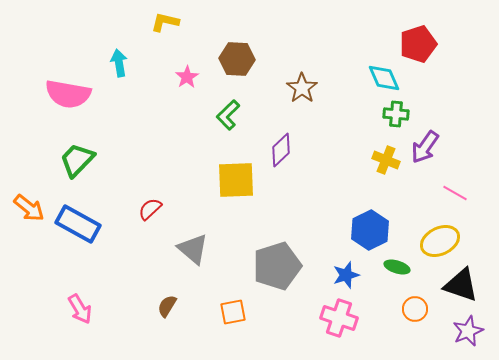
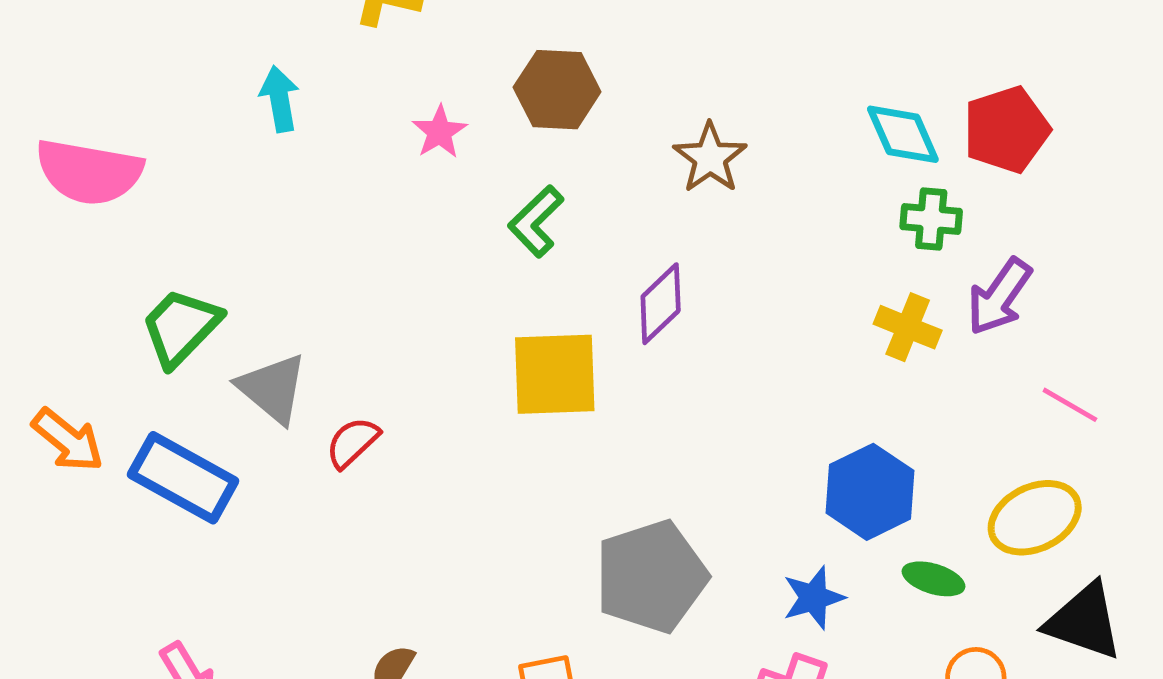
red pentagon: (418, 44) -> (1006, 130), moved
pink semicircle: (68, 94) -> (89, 172), moved
gray triangle: (193, 249) -> (272, 388), moved

